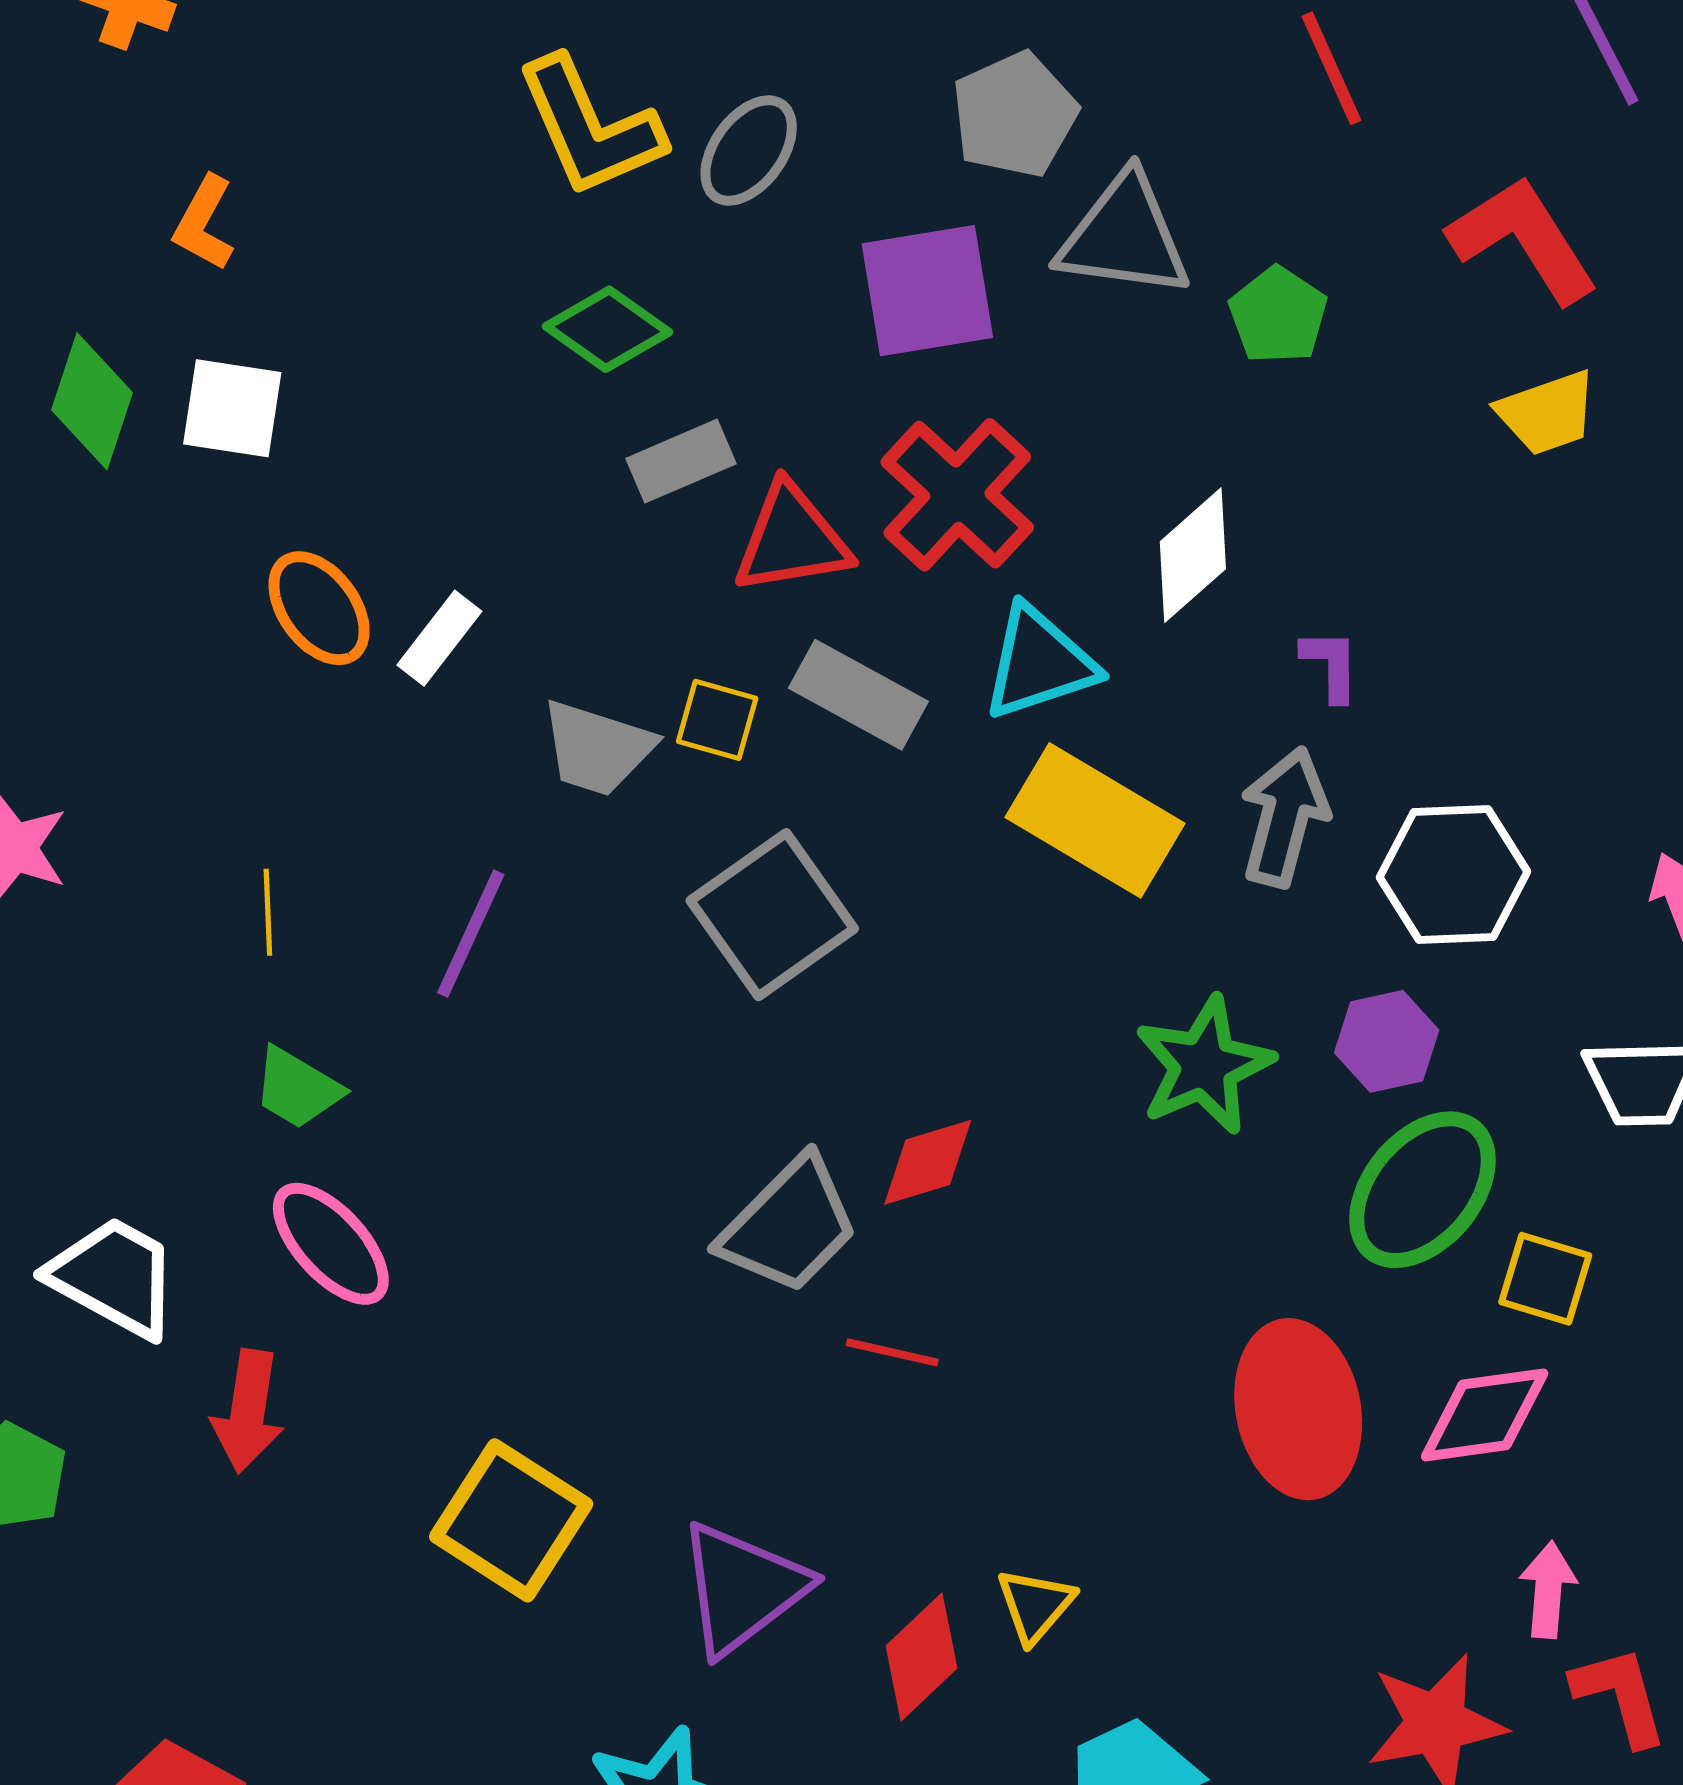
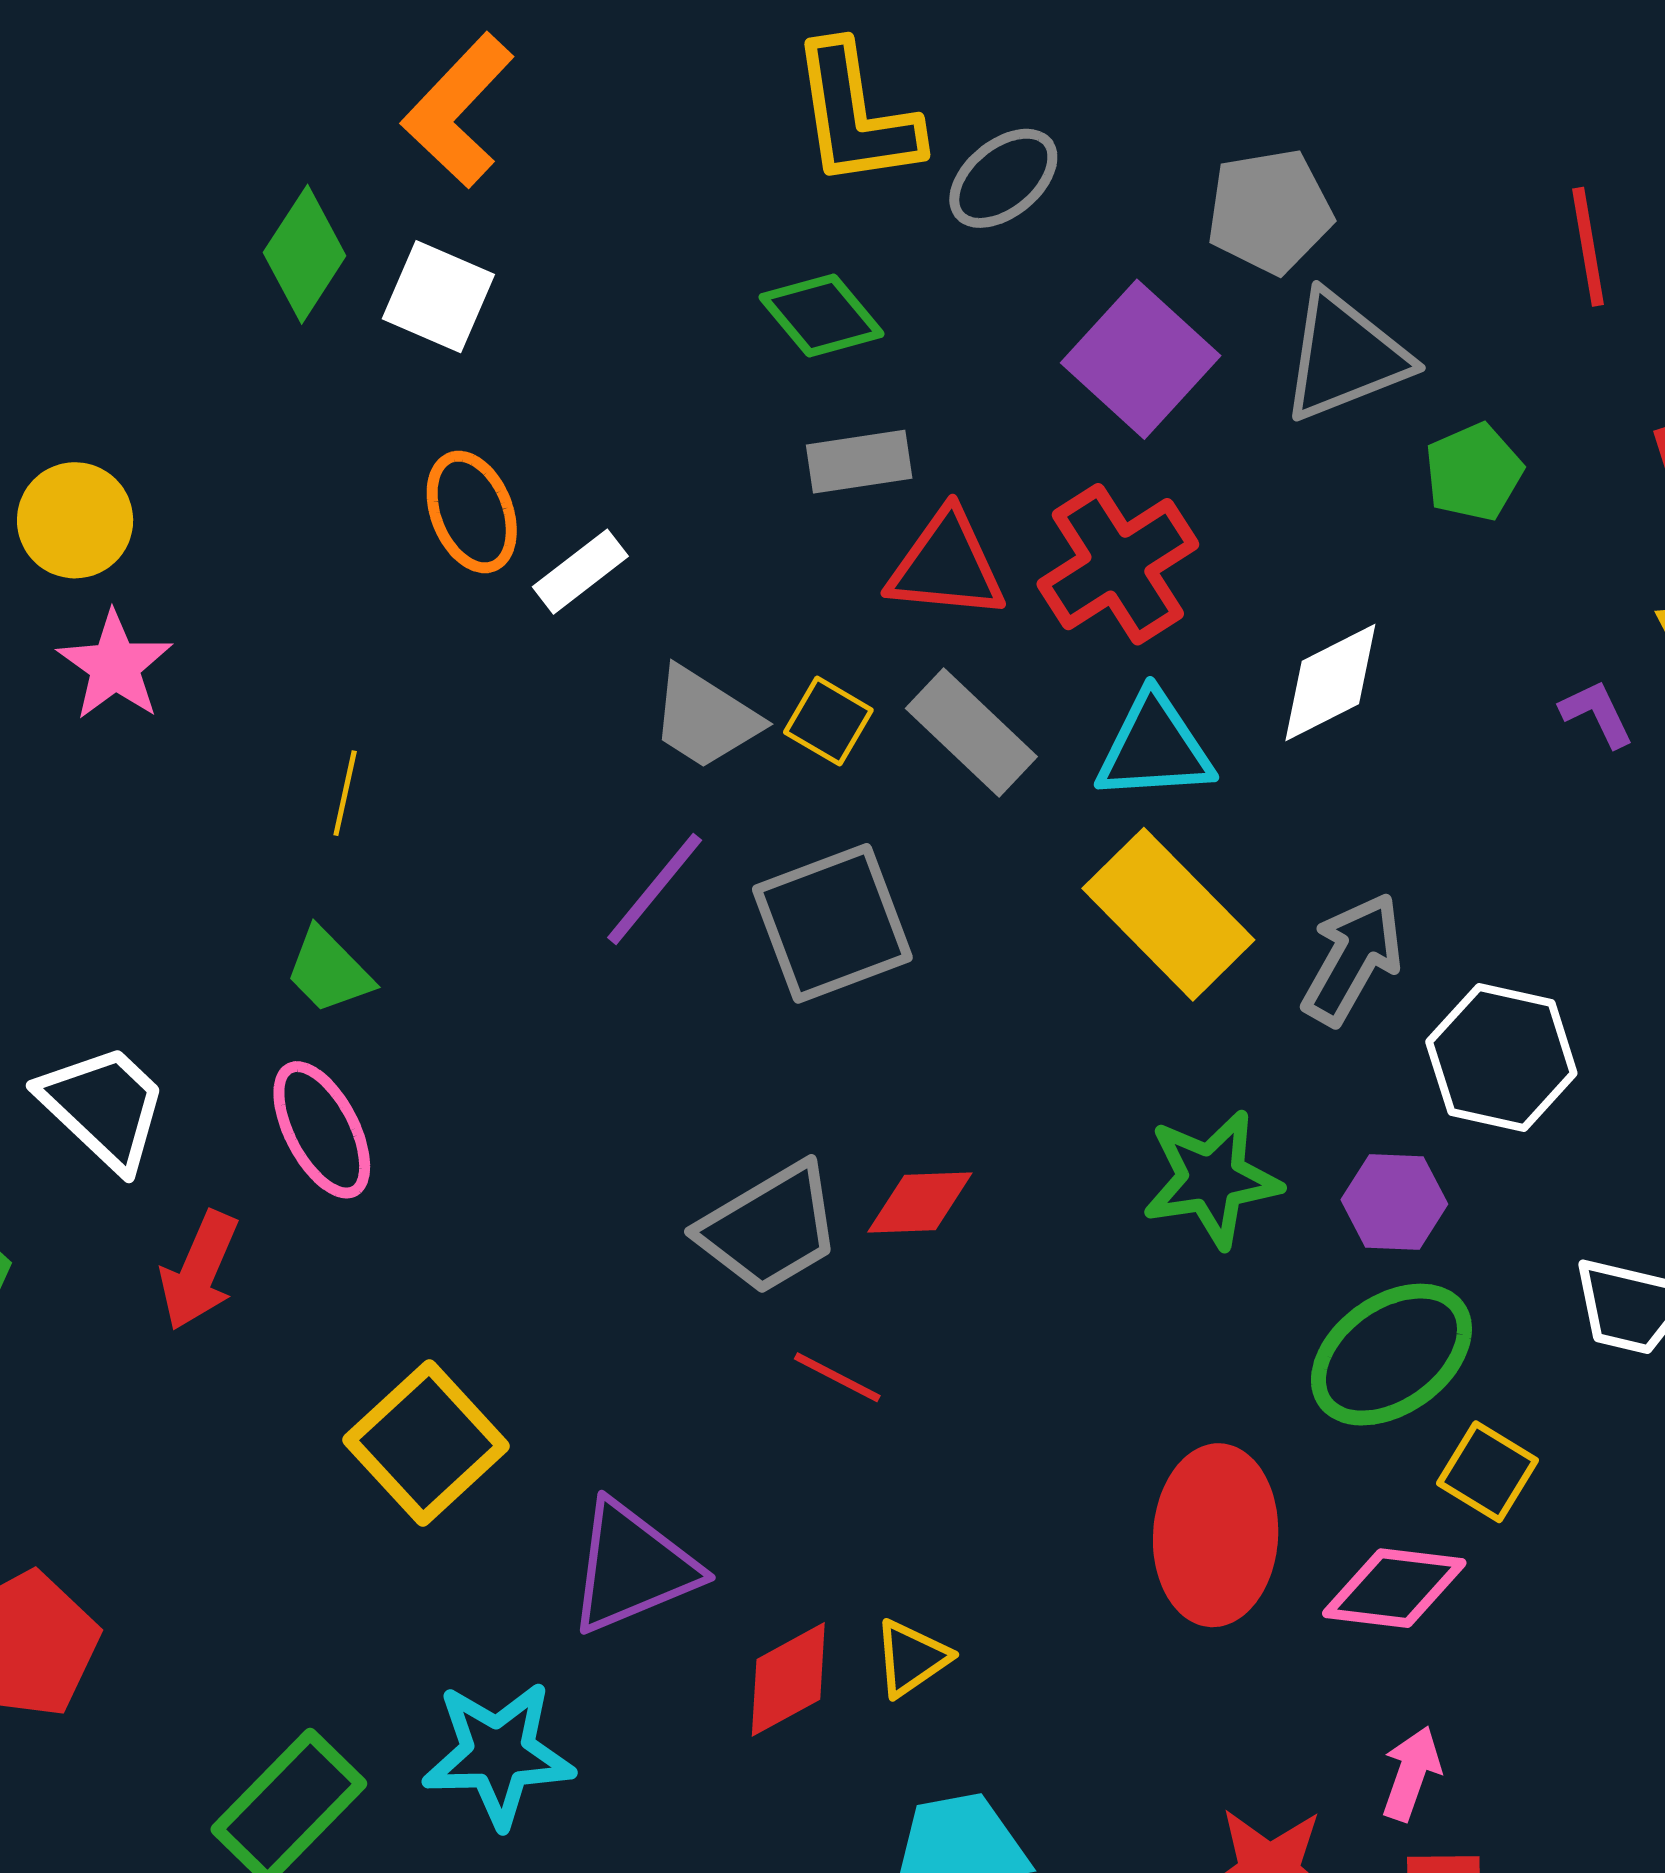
orange L-shape: (204, 223) -> (458, 110), size x1.6
gray triangle: (1124, 236) -> (1345, 356), turned -44
purple square: (927, 291) -> (1141, 359), turned 37
purple L-shape: (1331, 665) -> (1597, 713), moved, turned -40
purple line: (471, 934) -> (655, 889), moved

